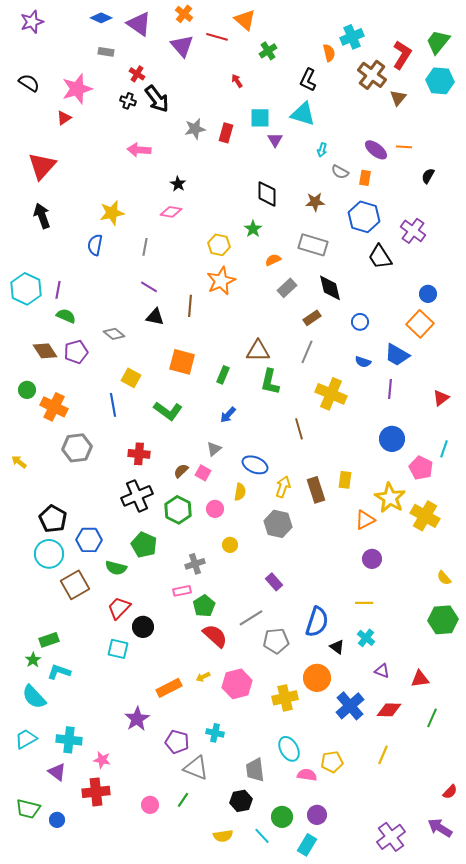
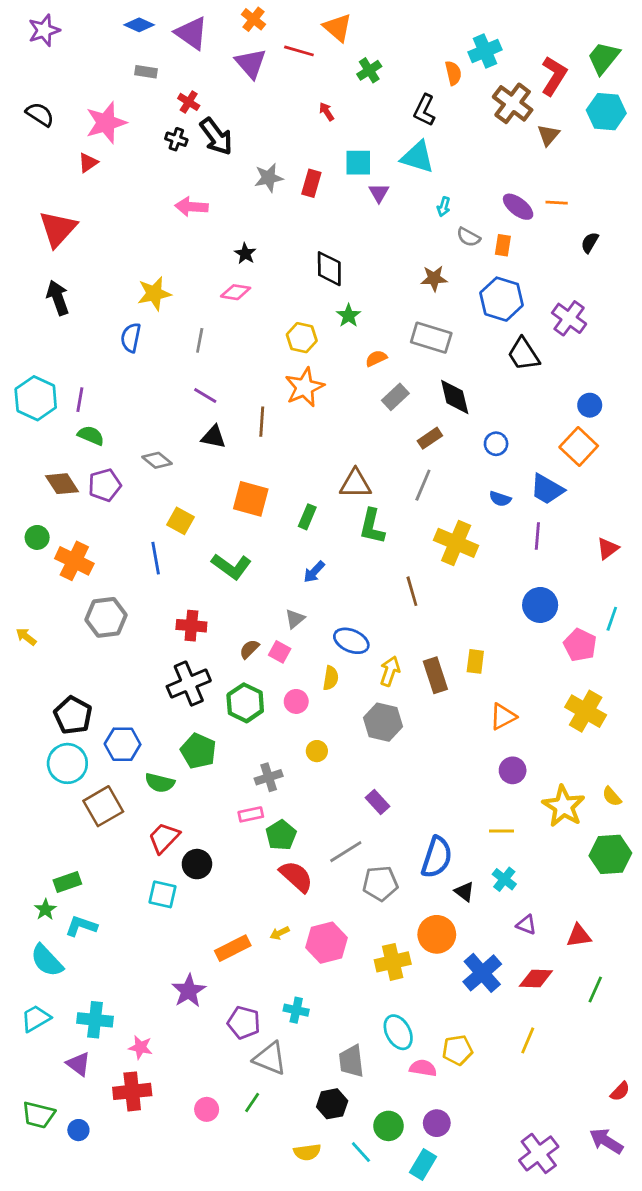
black diamond: (267, 194) -> (329, 269), moved
yellow star: (390, 498) -> (564, 806), moved

